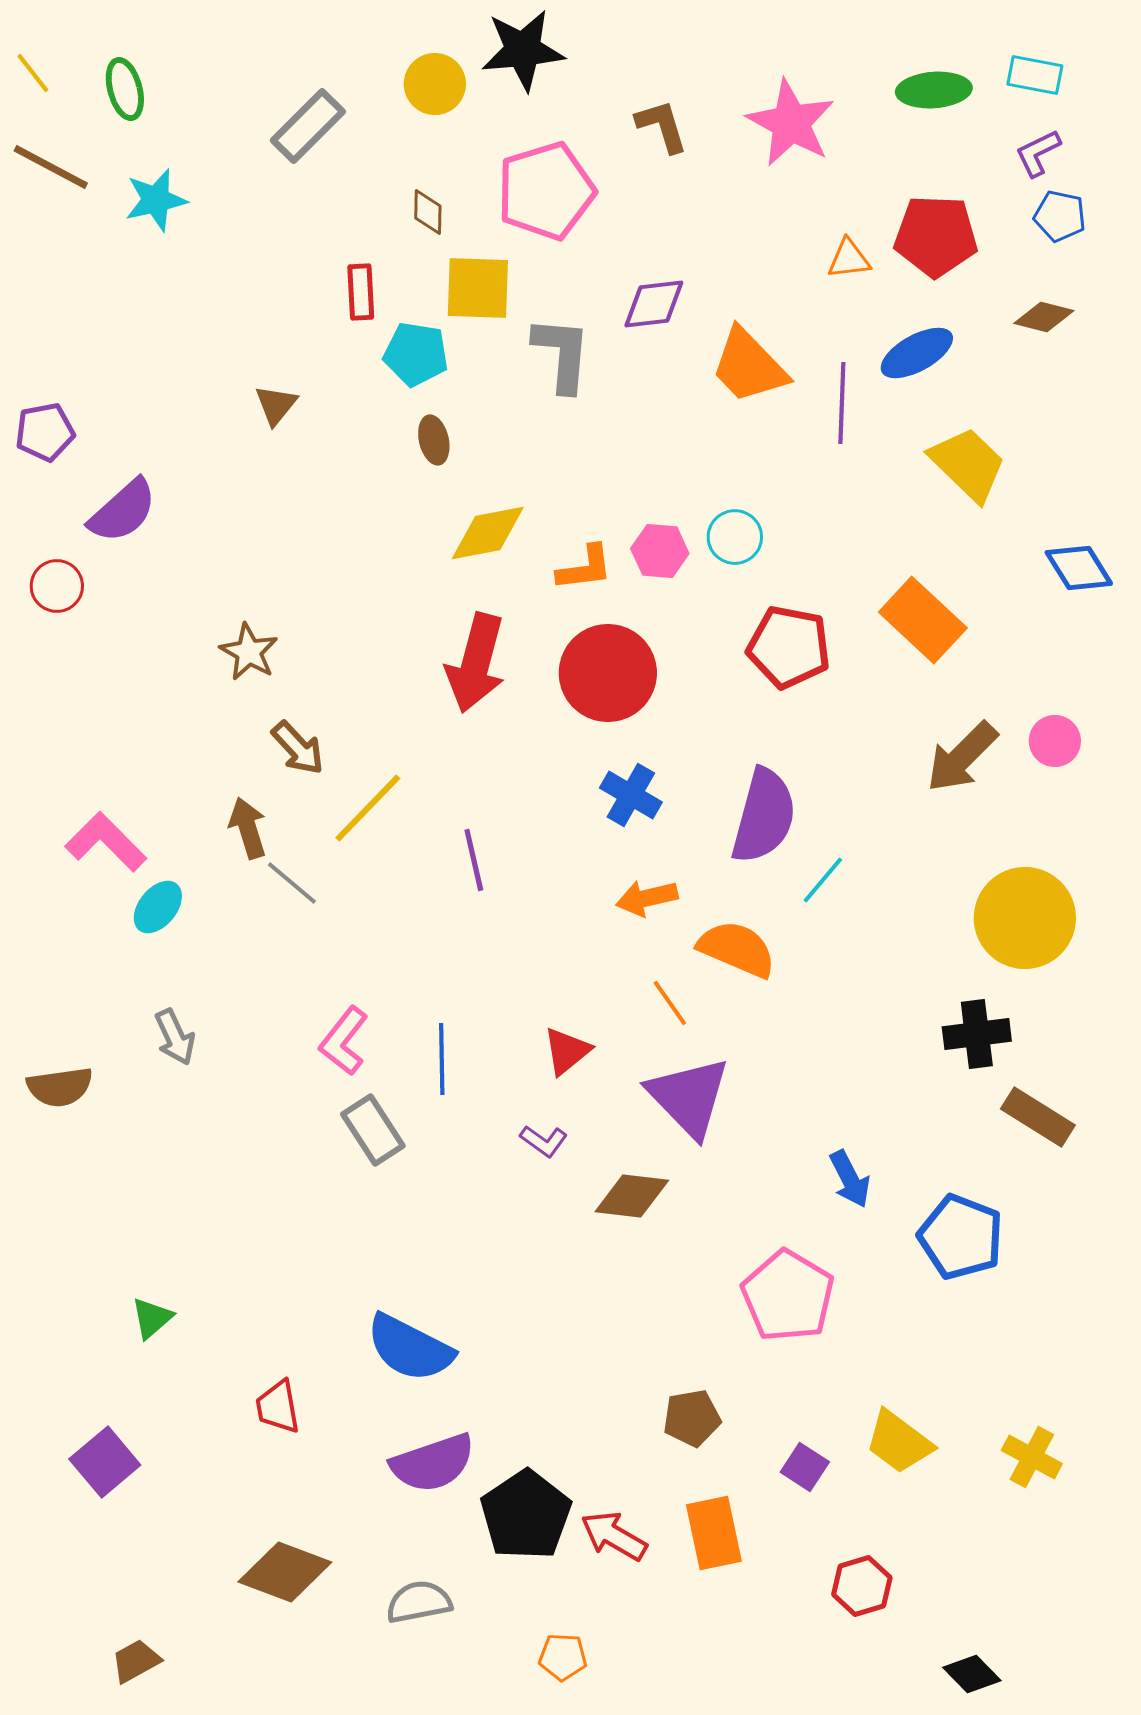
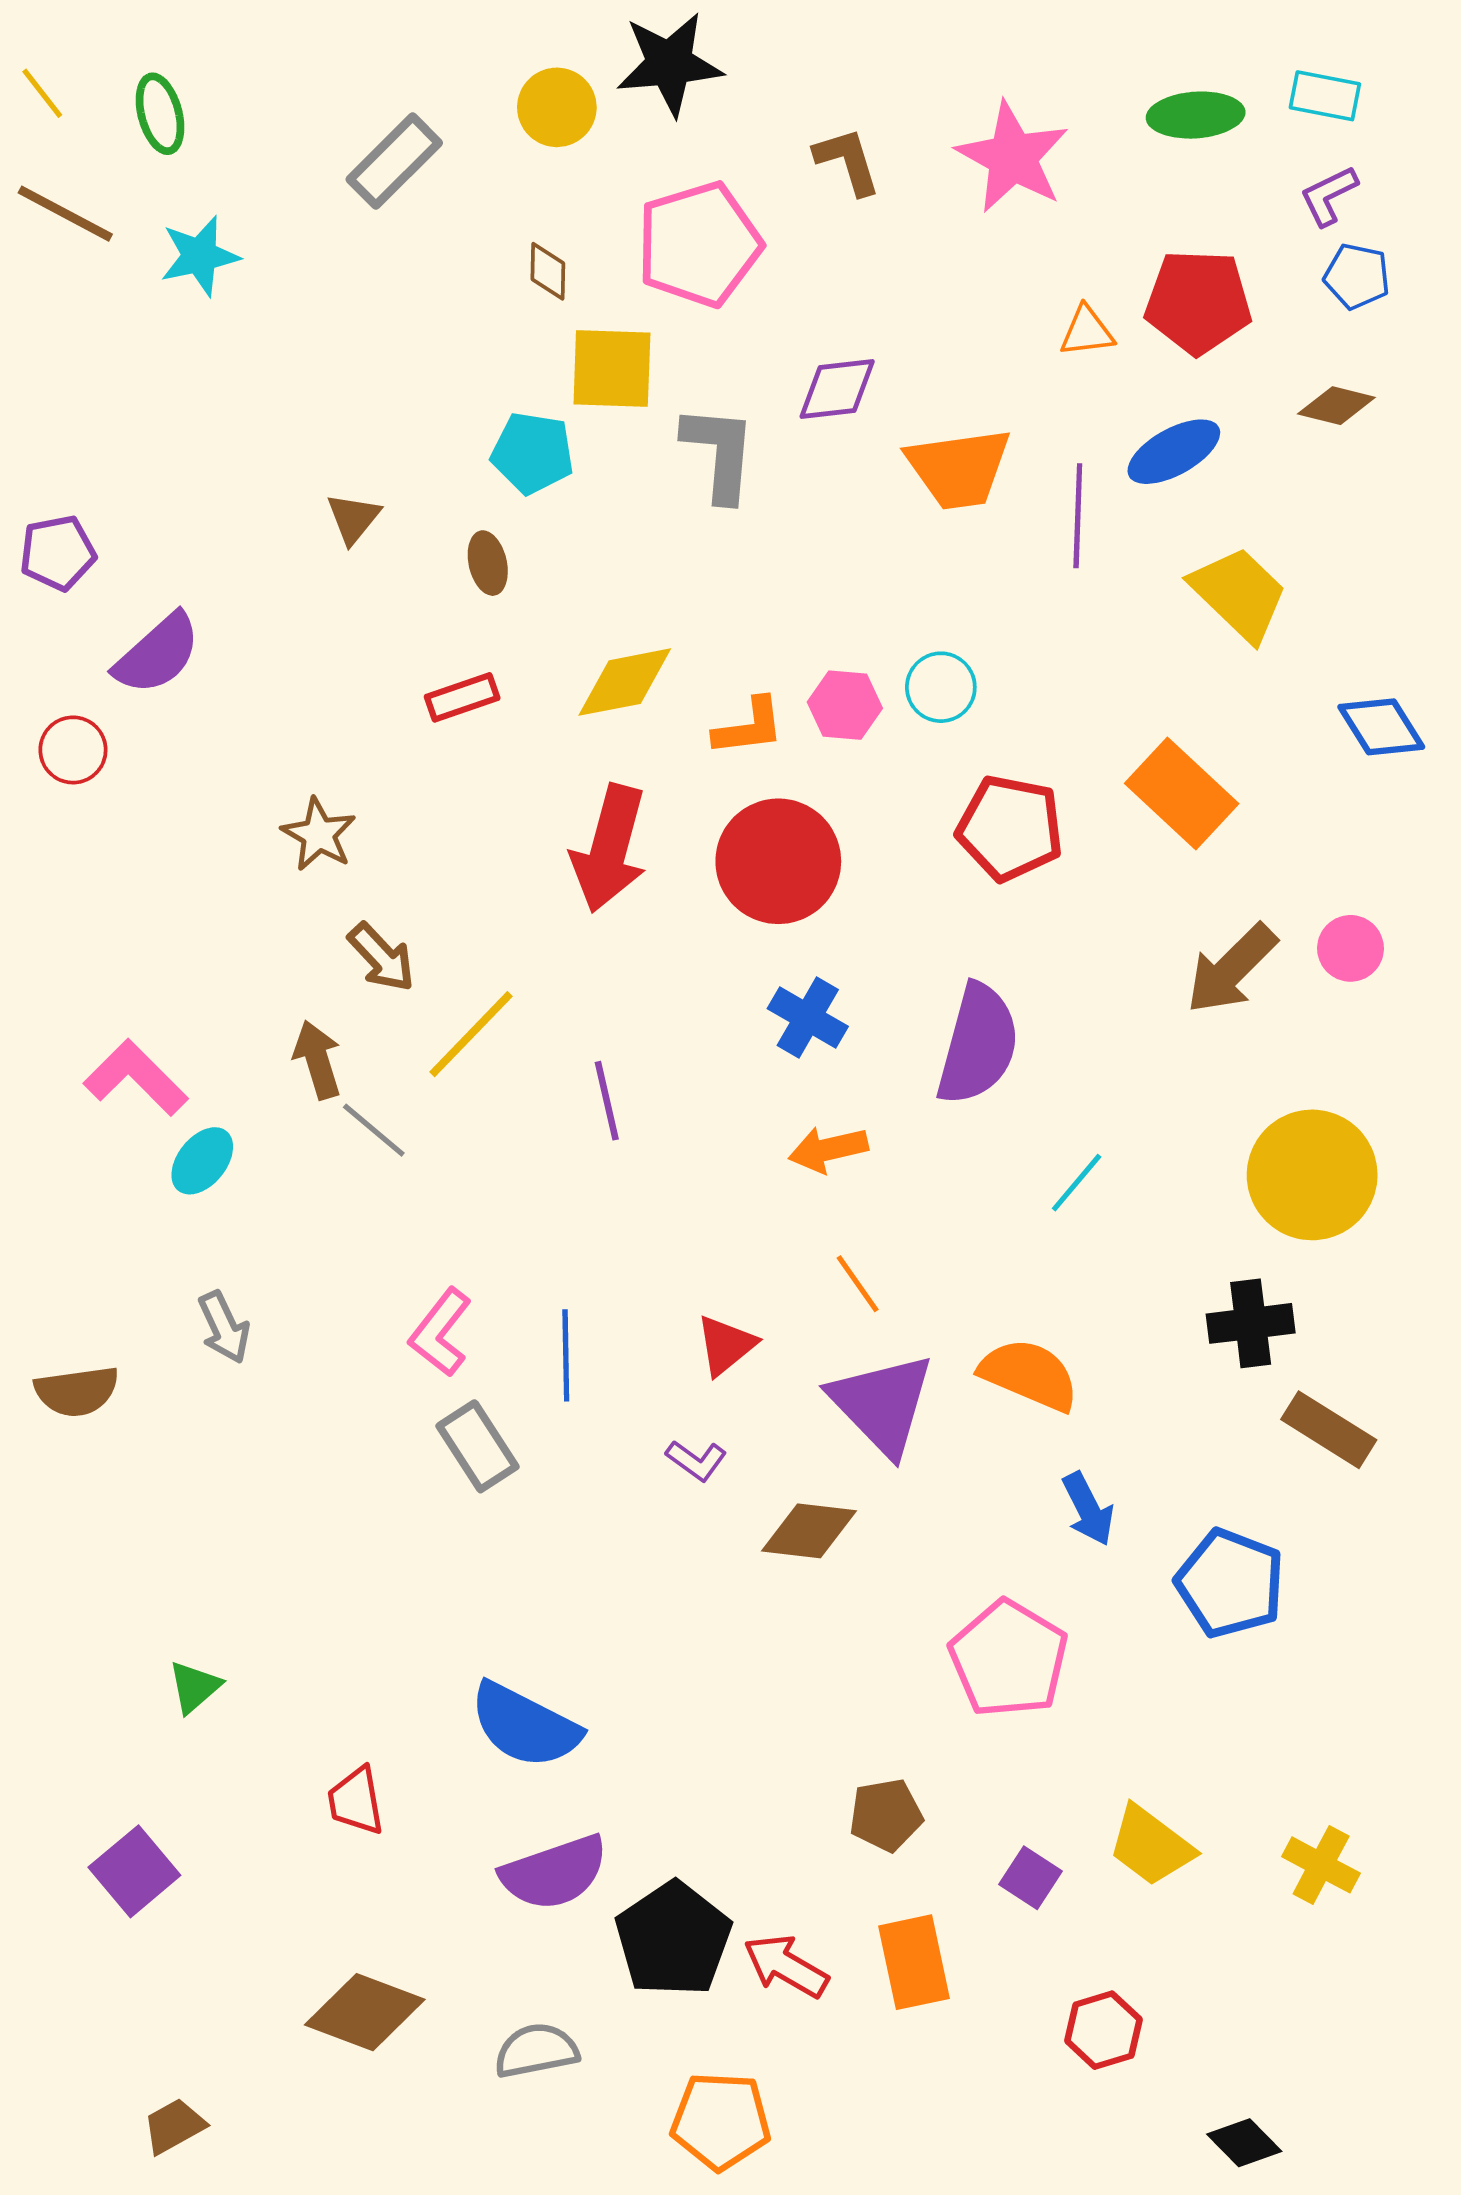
red rectangle: (361, 292) -> (462, 697), moved, turned 74
orange trapezoid: (749, 366) -> (959, 468), turned -54
brown ellipse: (434, 440) -> (488, 563), moved
cyan line: (823, 880) -> (1077, 1183), moved
orange semicircle: (737, 949) -> (1029, 1375), moved
orange pentagon: (563, 1657) -> (721, 2121), size x1.6

